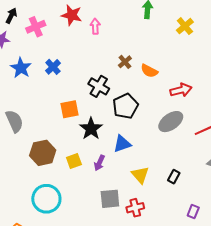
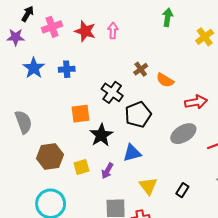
red star: (72, 15) -> (85, 31), moved
blue cross: (53, 67) -> (67, 69), turned 35

